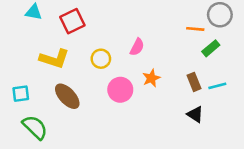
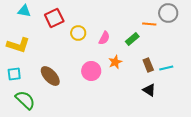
green rectangle: (211, 48) -> (132, 39), moved
yellow L-shape: (54, 59) -> (18, 45), moved
yellow circle: (101, 59) -> (78, 33), moved

